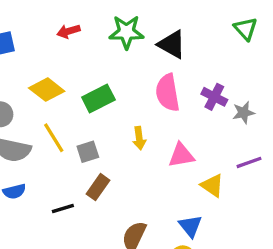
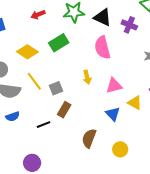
purple cross: (214, 97) -> (129, 25), moved
green rectangle: (98, 98) -> (59, 43), moved
blue triangle: (190, 226) -> (113, 114), moved

